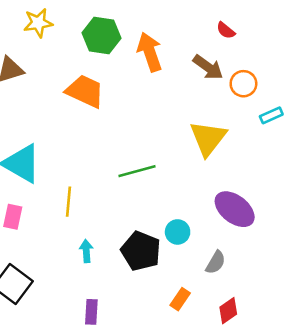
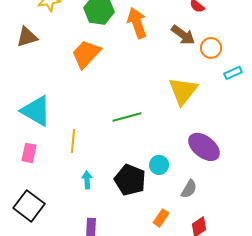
orange trapezoid: (85, 91) -> (86, 54), turned -72

